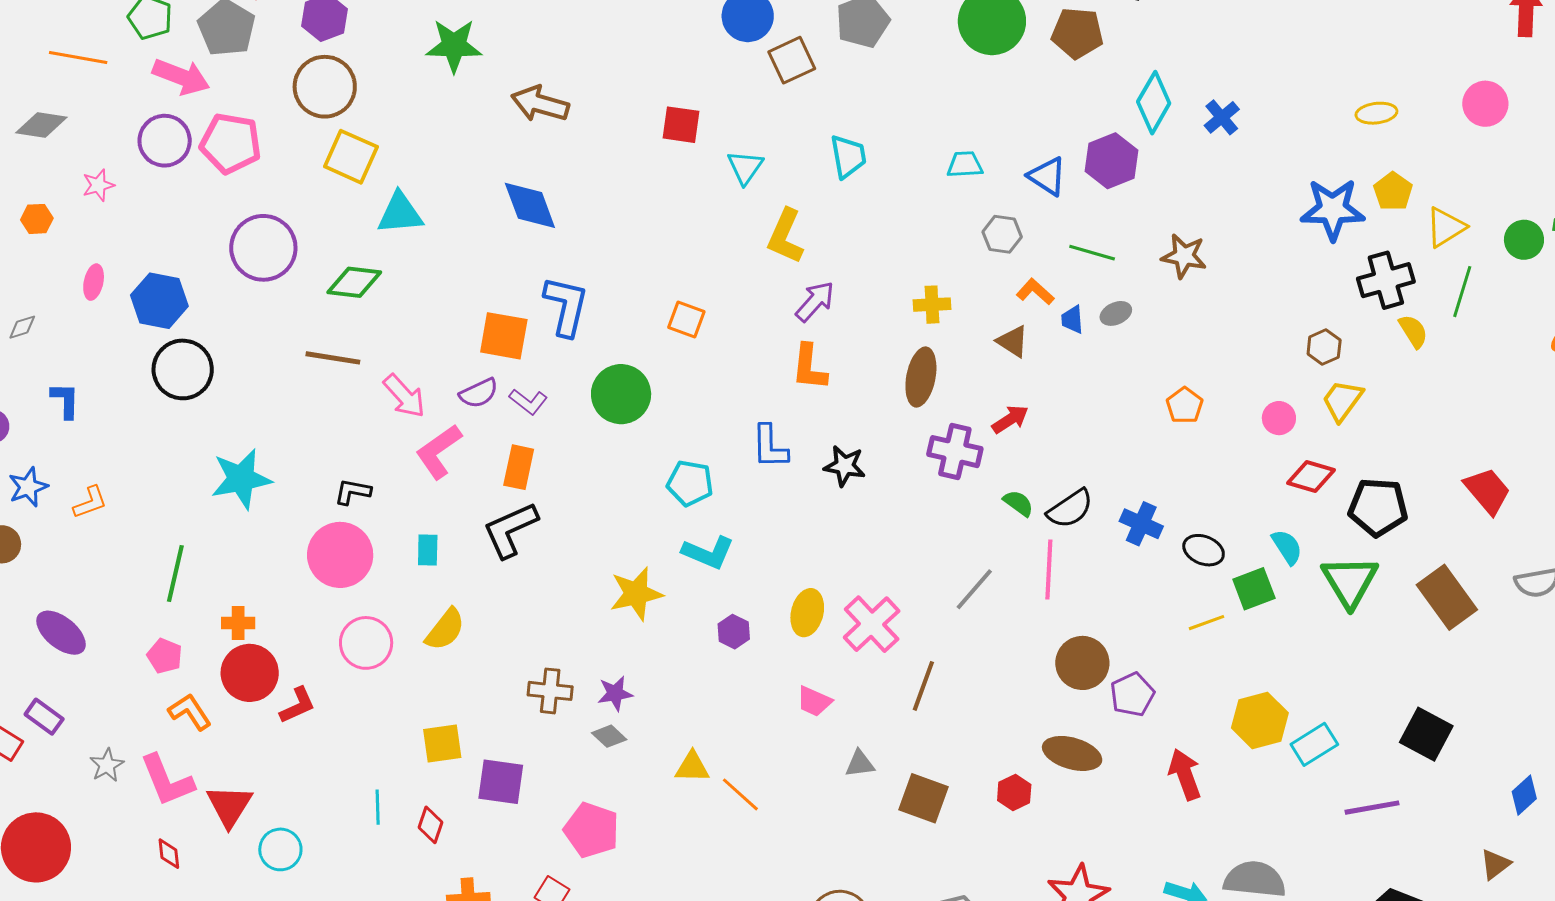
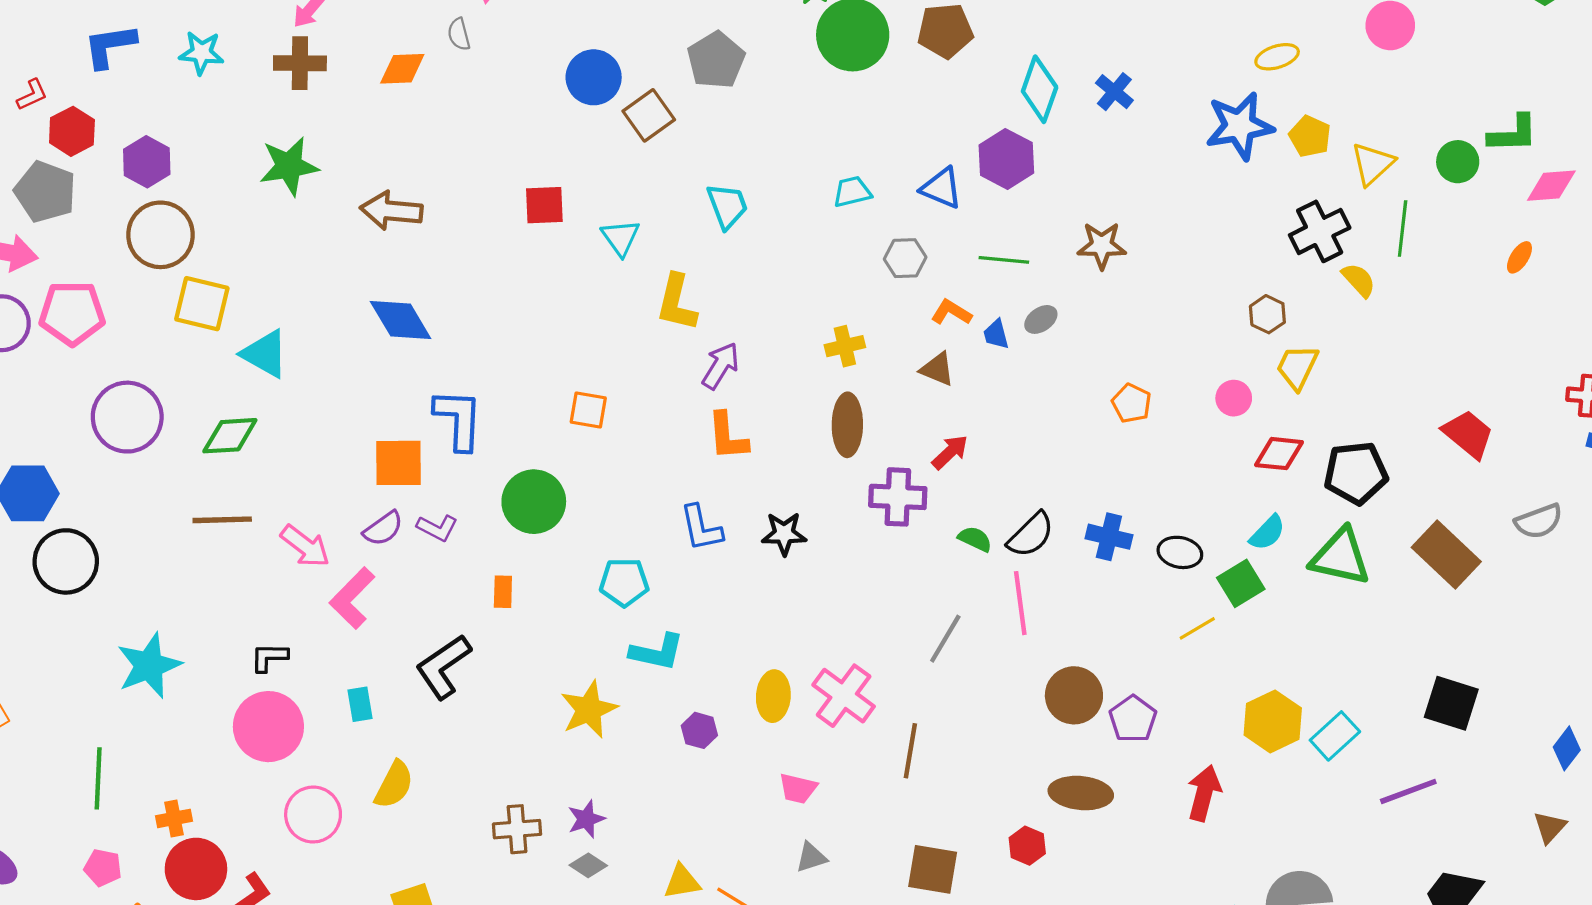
blue star: (1333, 209) -> (1239, 126), moved
cyan triangle: (400, 213) -> (265, 354), turned 45
orange rectangle: (519, 467) -> (503, 592), moved, size x0.7
cyan semicircle: (1287, 547) -> (1267, 533), turned 87
green triangle: (1350, 581) -> (1340, 557), turned -36
gray triangle: (860, 764) -> (811, 857), moved
red arrow: (1185, 774) -> (1204, 793), turned 45

